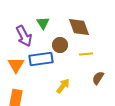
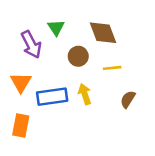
blue rectangle: (41, 59) -> (52, 97), moved
yellow arrow: (63, 86) -> (85, 94), moved, turned -56

